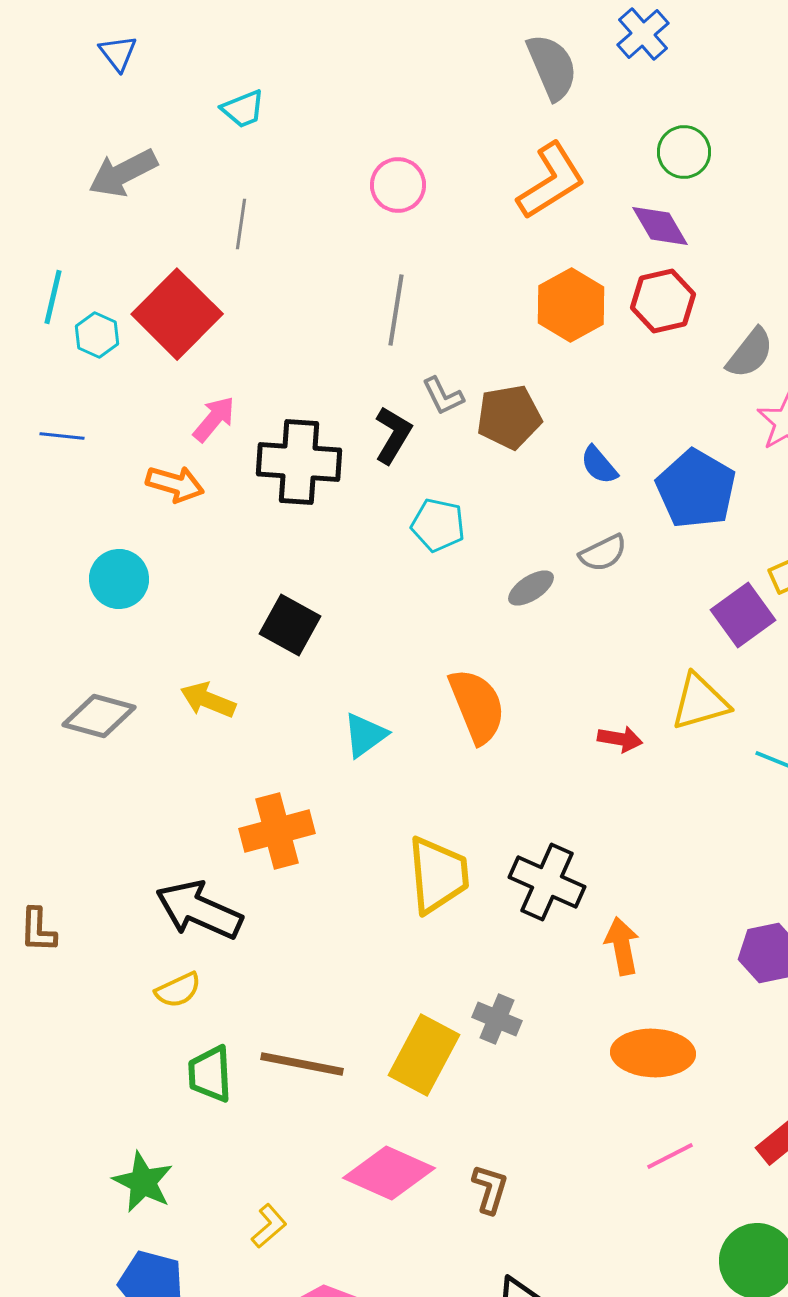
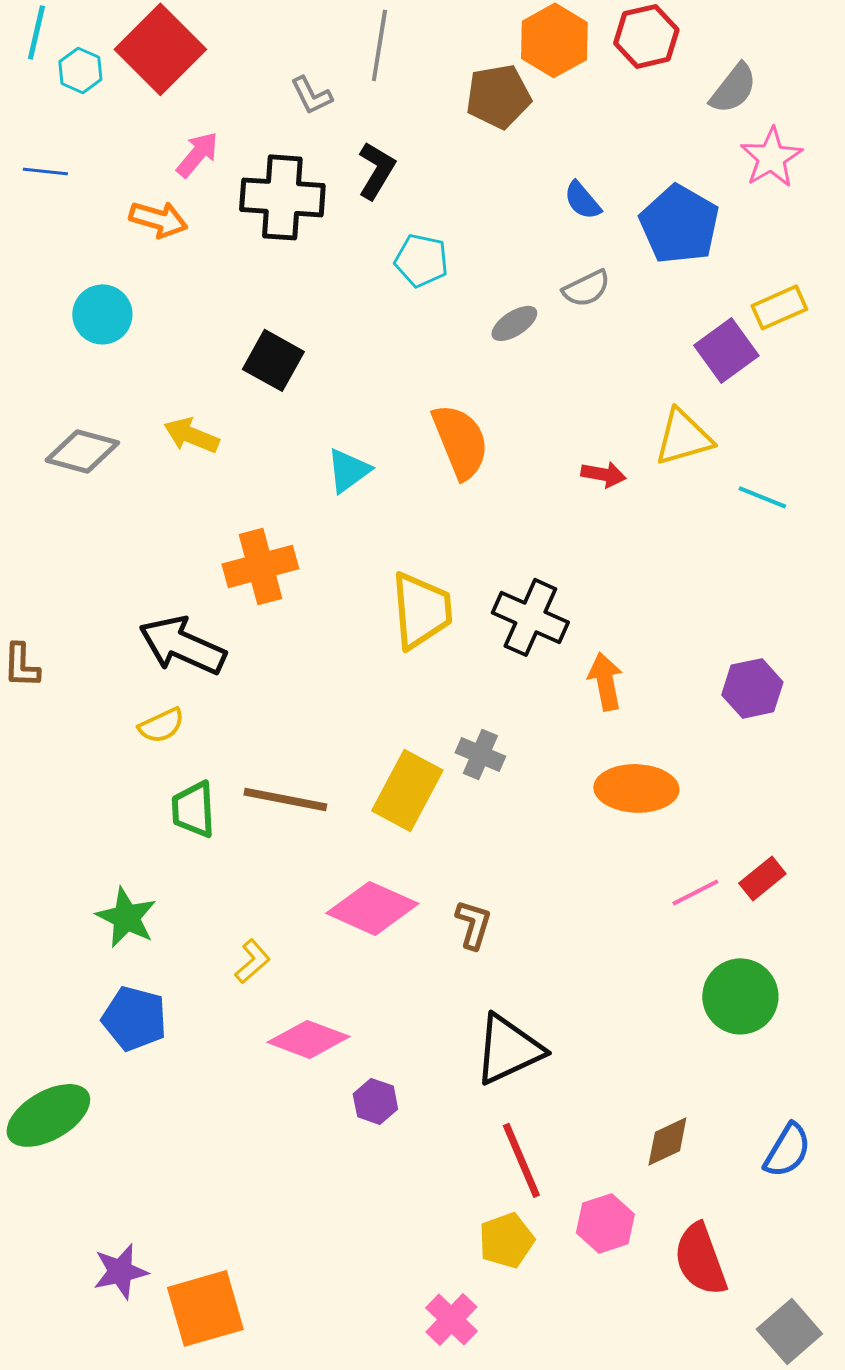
gray L-shape: (443, 396) -> (311, 95), moved
brown pentagon: (509, 417) -> (498, 96), moved
pink line: (670, 1156) -> (695, 892), moved

